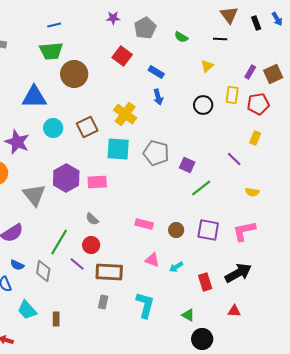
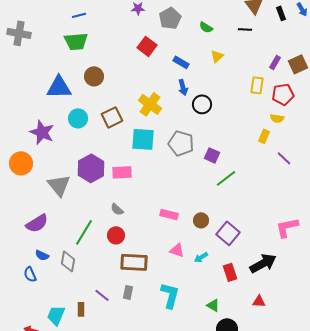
yellow triangle: (207, 66) -> (217, 56), moved
brown circle: (74, 74) -> (94, 76), moved, size x0.7
black circle: (203, 105) -> (202, 104), moved
yellow rectangle: (255, 138) -> (264, 136), moved
purple line: (234, 159) -> (284, 158), moved
yellow semicircle: (252, 192) -> (277, 118), moved
purple square: (208, 230) -> (228, 233), moved, turned 30
pink L-shape: (244, 231) -> (287, 227), moved
purple line: (77, 264) -> (102, 295), moved
cyan trapezoid: (27, 310) -> (56, 315), moved, turned 65

